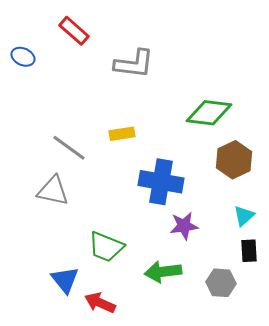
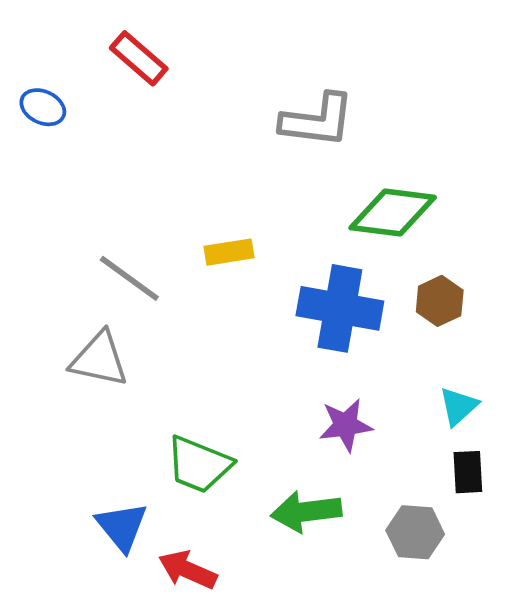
gray L-shape: (134, 64) -> (317, 120), moved
brown hexagon: (234, 160) -> (440, 301), size x0.7
blue cross: (161, 182) -> (340, 308), moved

